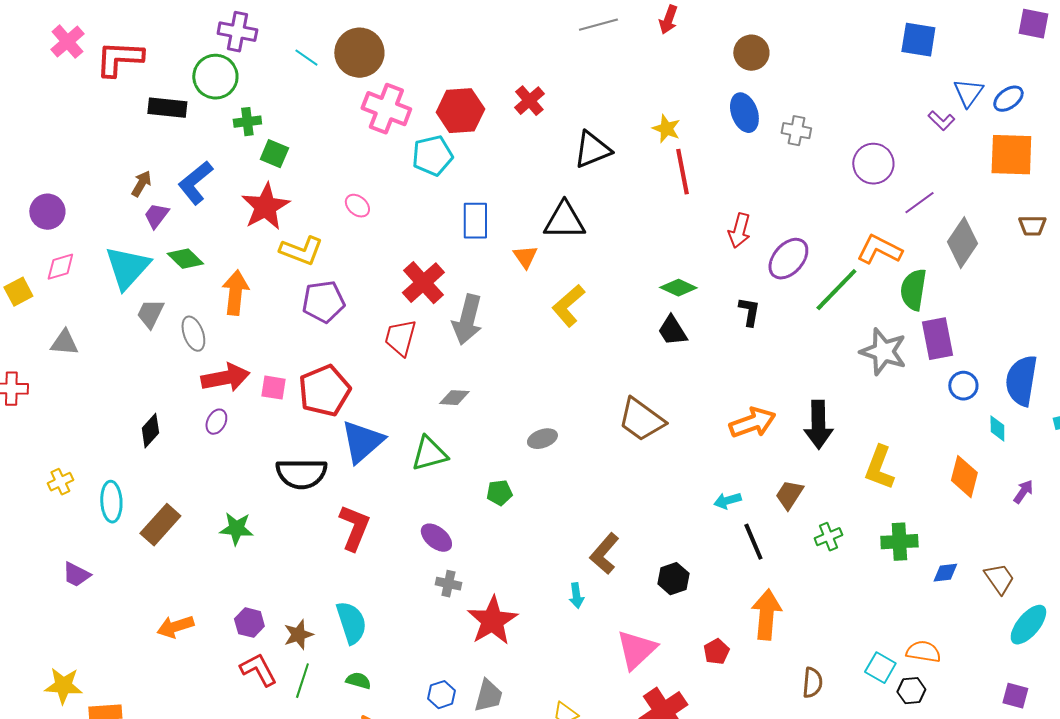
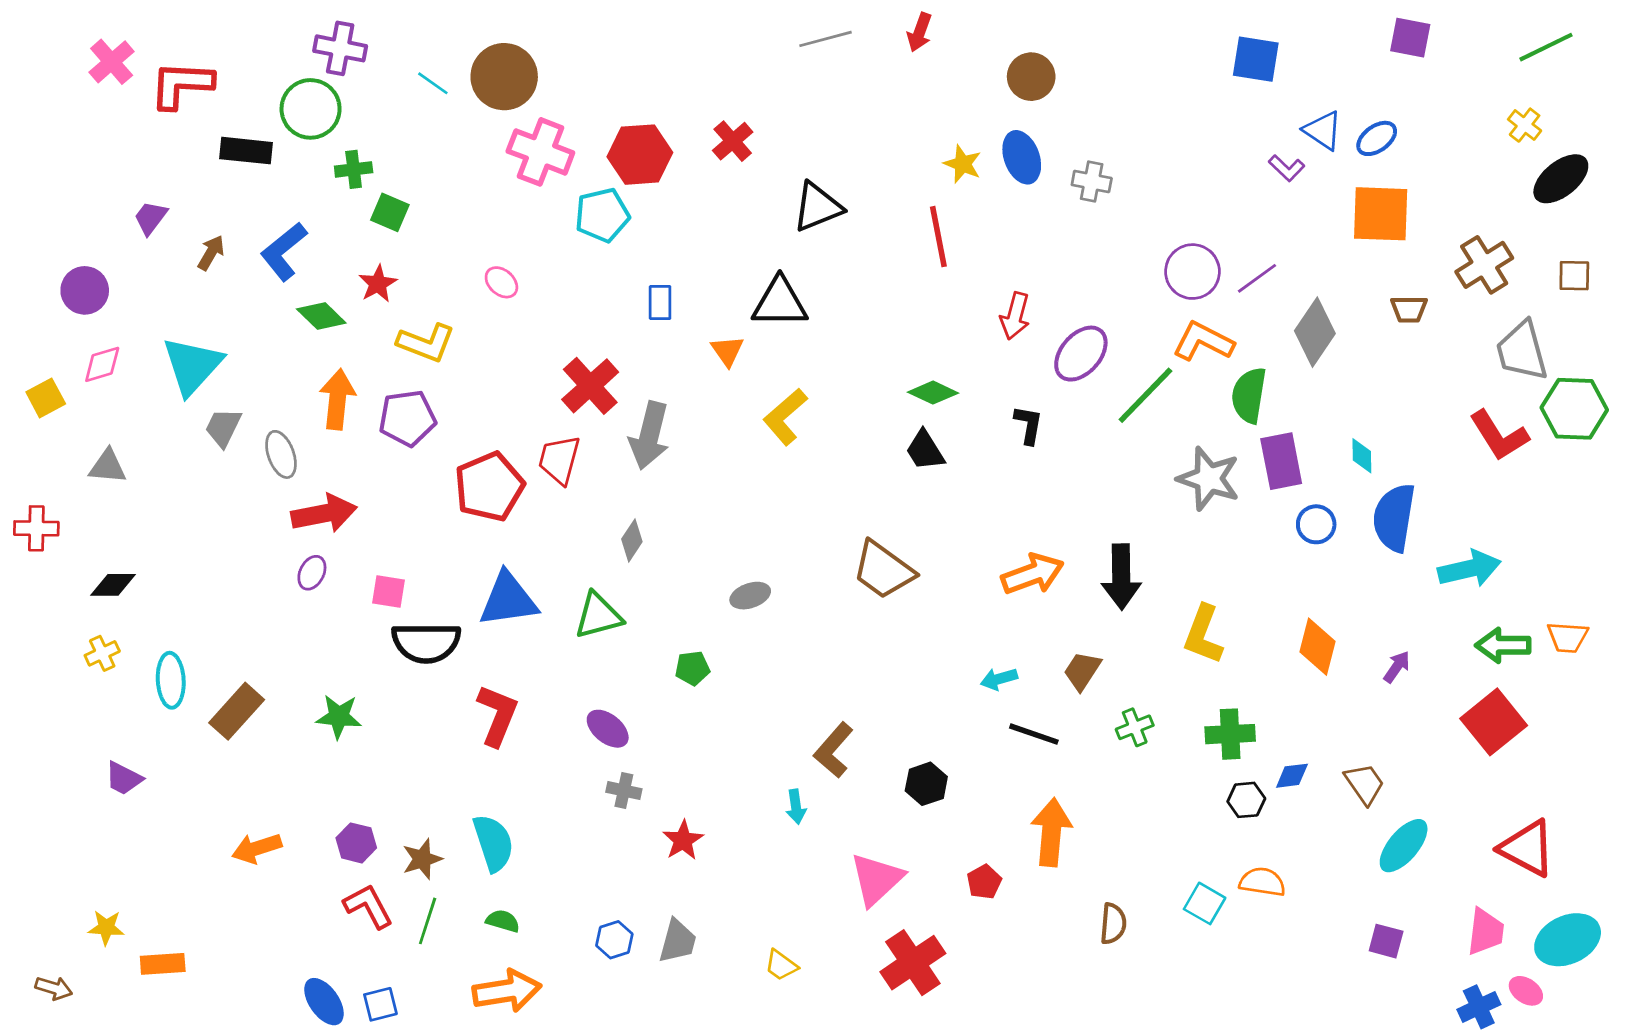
blue triangle: (968, 93) -> (1323, 130), turned -32
yellow star: (666, 129) -> (963, 164), moved
purple circle: (873, 164) -> (1192, 272), moved
red star: (265, 207) -> (378, 284), size x0.6
purple trapezoid: (156, 216) -> (151, 218), moved
blue rectangle: (475, 221) -> (660, 302), size x0.7
green diamond: (185, 259) -> (321, 316), moved
purple pentagon: (323, 302) -> (407, 418), moved
pink square: (273, 388) -> (389, 592), moved
red pentagon: (324, 391) -> (489, 487), moved
gray diamond: (454, 398) -> (632, 540), turned -60
cyan diamond: (997, 429) -> (1362, 456), moved
black diamond: (150, 431) -> (113, 585), moved, turned 48
blue triangle: (362, 442) -> (508, 600), turned 33
black line: (753, 542) -> (1034, 734), turned -48
red star: (492, 621) -> (683, 840), size x0.6
yellow star: (63, 686) -> (106, 928), size x0.7
black hexagon: (911, 691) -> (1246, 800), moved

